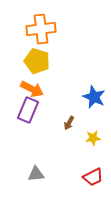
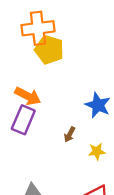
yellow pentagon: (37, 61) -> (49, 50), moved

